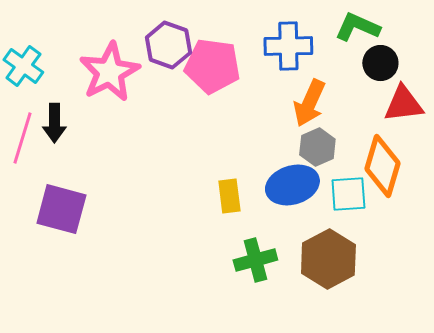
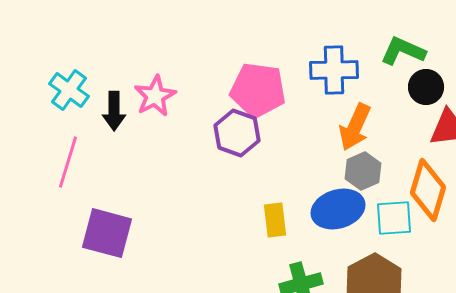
purple hexagon: (168, 45) -> (237, 133), moved
pink star: (109, 72) -> (155, 96), size x0.7
black arrow: (54, 123) -> (114, 111), moved

